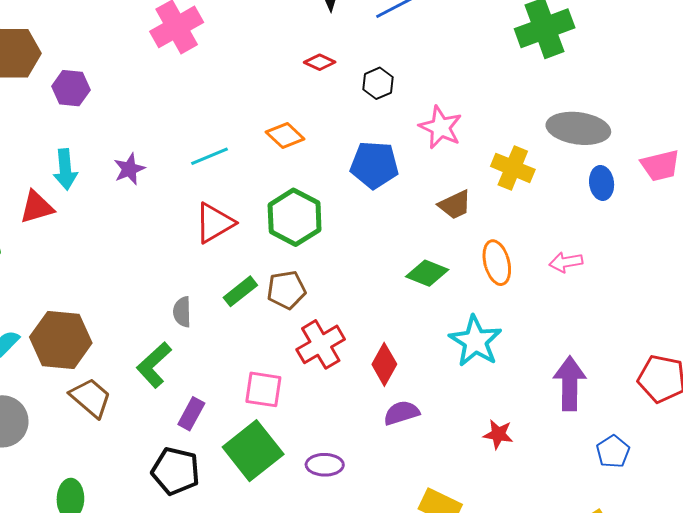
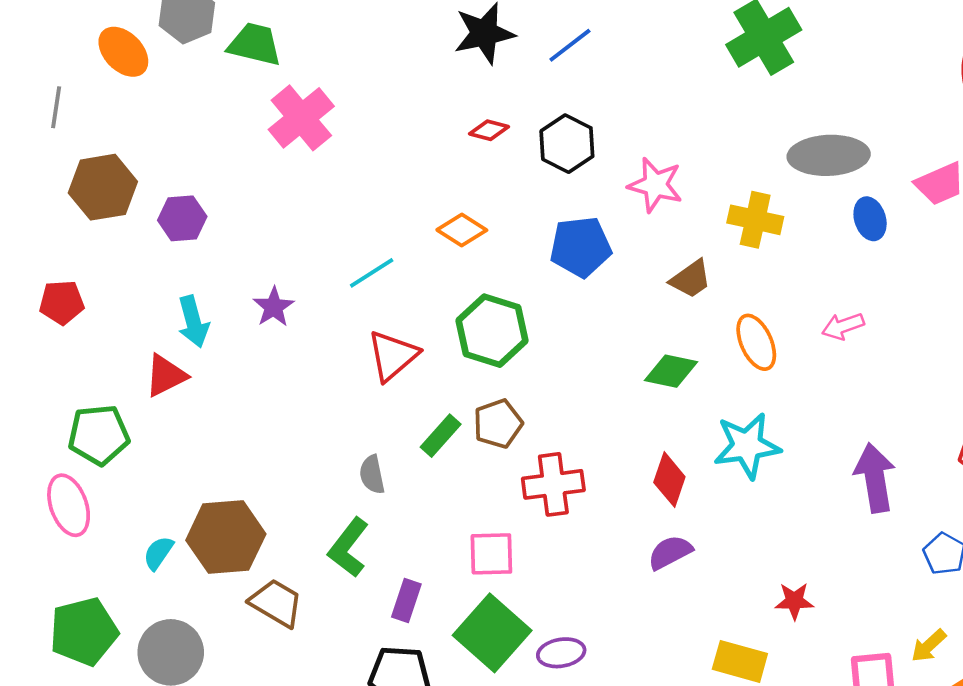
black hexagon: (378, 83) -> (567, 144), size x1.4
cyan star: (475, 341) -> (747, 446), turned -30
red cross: (321, 344) -> (553, 484), turned 33
red diamond: (384, 364) -> (669, 480), moved
red star: (498, 434) -> (794, 601), moved
purple ellipse: (325, 465) -> (561, 653), moved

